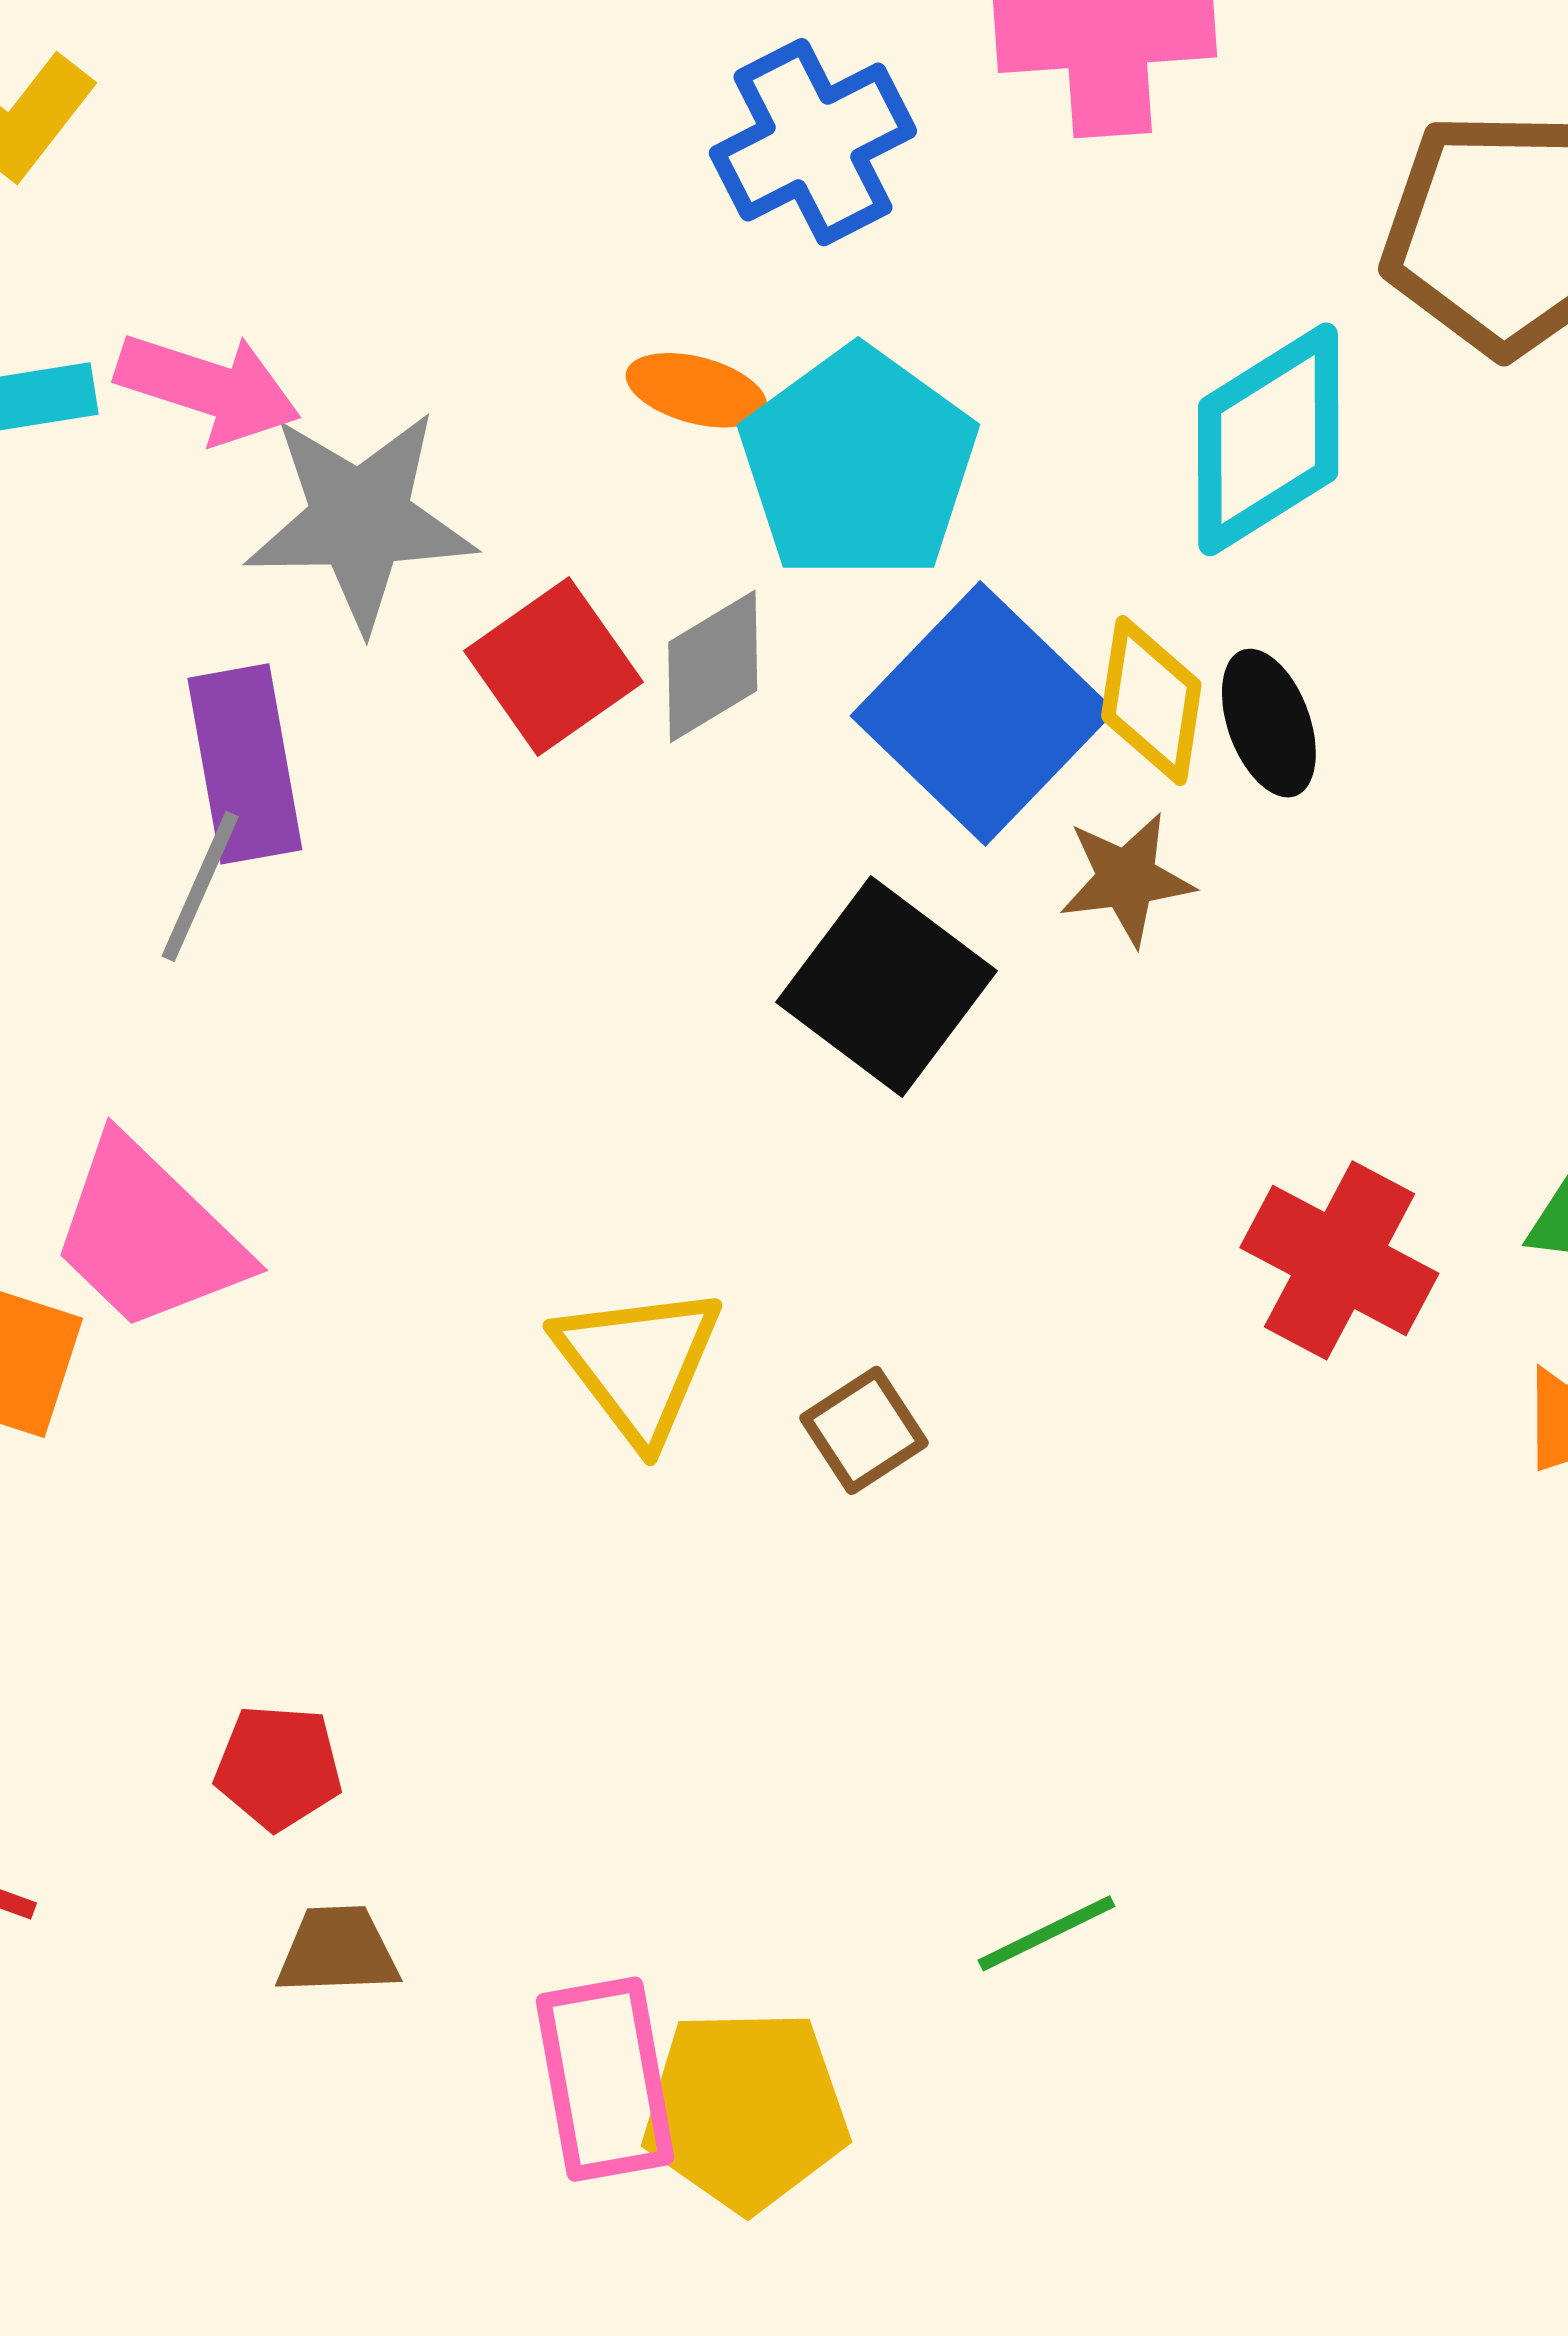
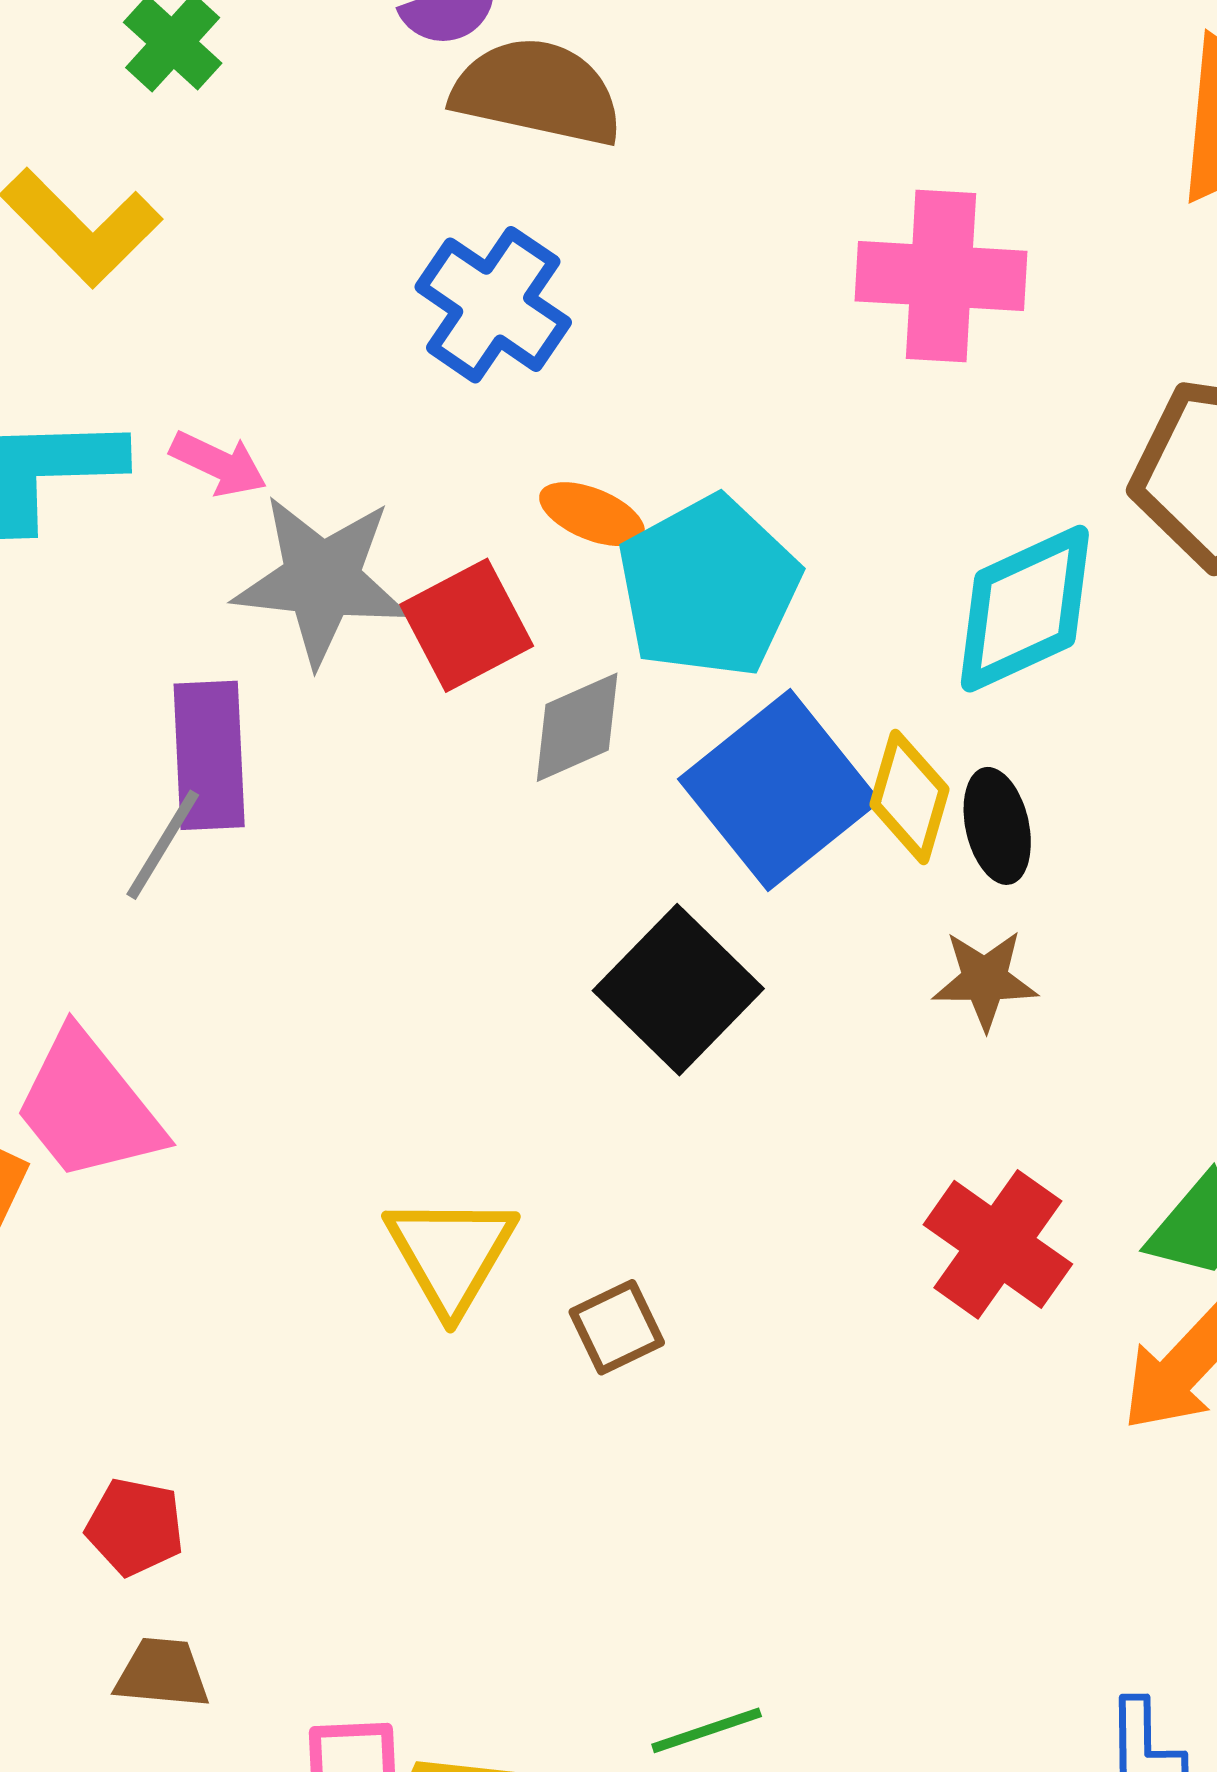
blue cross: (813, 142) -> (493, 305), moved, turned -36
pink arrow: (208, 388) -> (218, 464), size x0.7
red square: (553, 666) -> (467, 625), moved
brown star: (1127, 879) -> (985, 980), moved

